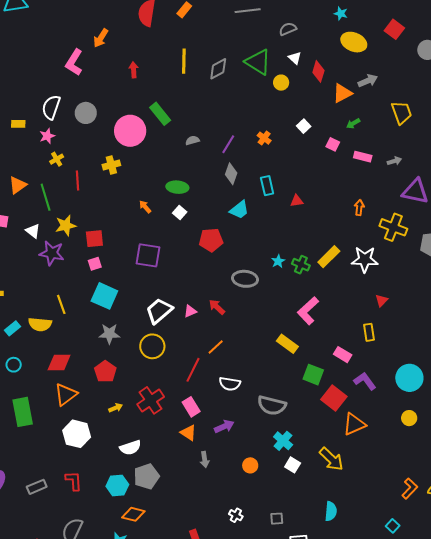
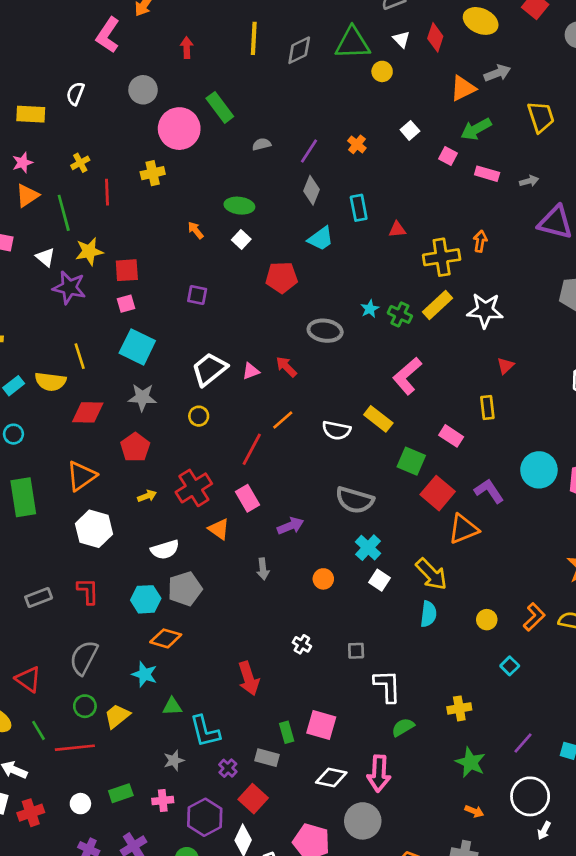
green triangle: (258, 62) -> (353, 43), turned -36
red diamond: (318, 71) -> (435, 37), moved
white semicircle: (51, 107) -> (75, 94), size x0.7
gray circle: (86, 113) -> (143, 90), moved
green arrow: (353, 123) -> (476, 129), size x1.6
yellow rectangle: (18, 124) -> (31, 114), size x1.5
pink star: (47, 136) -> (23, 163), moved
yellow cross: (393, 227) -> (442, 257), moved, turned -32
purple square: (148, 255) -> (197, 295), size x0.6
yellow circle: (152, 346) -> (199, 416), size x0.6
red diamond: (59, 363) -> (88, 412), moved
purple L-shape: (365, 381) -> (489, 491), moved
white semicircle: (230, 384) -> (336, 430), moved
yellow circle: (409, 418) -> (487, 620), moved
orange triangle: (188, 433) -> (219, 529), moved
cyan semicircle: (331, 511) -> (428, 614), moved

